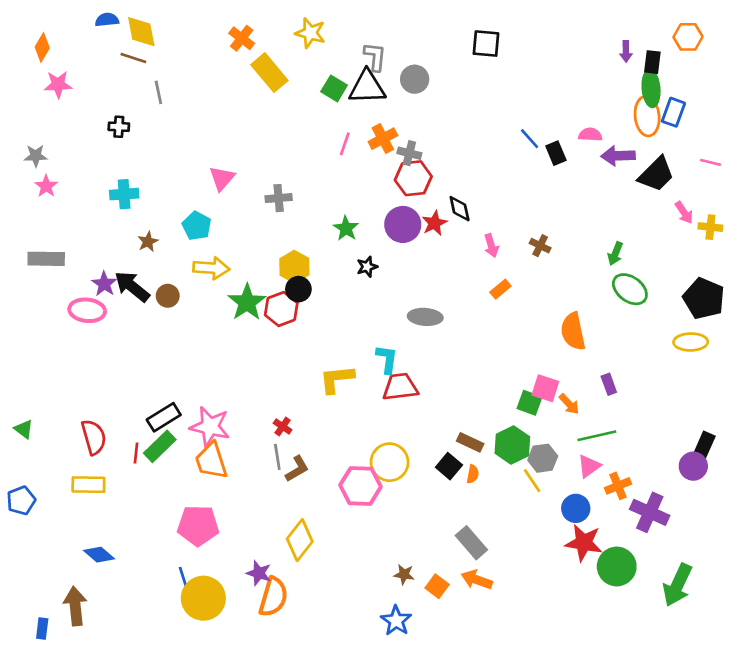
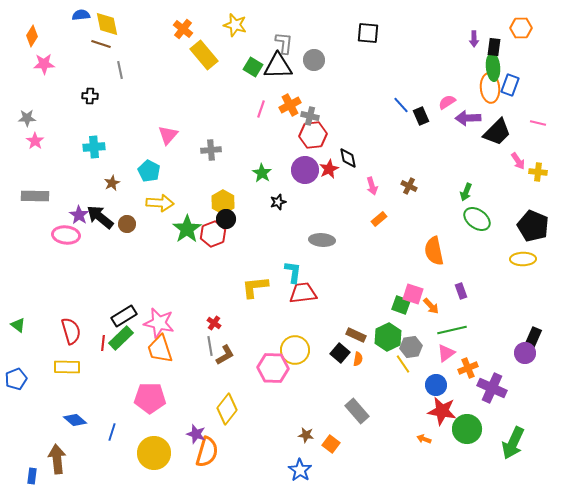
pink semicircle: (590, 135) -> (447, 102), turned -36
blue line: (184, 578) -> (112, 432), moved, turned 36
orange arrow: (477, 580) -> (424, 439), moved, size x0.6

